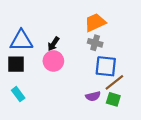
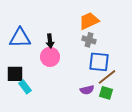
black arrow: (53, 44) -> (50, 41), turned -40
black square: (16, 64) -> (15, 74), moved
cyan rectangle: (18, 94) -> (25, 87), moved

